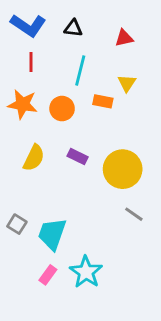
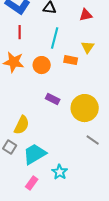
yellow semicircle: (34, 158) -> (22, 125), moved
cyan trapezoid: (52, 234) -> (35, 154), turned 40
cyan star: (86, 272) -> (60, 172), moved, size x0.7

